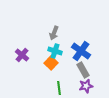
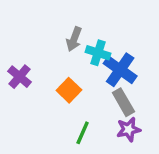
cyan cross: (55, 51) -> (98, 53), moved
green line: (59, 88) -> (83, 133), turned 32

